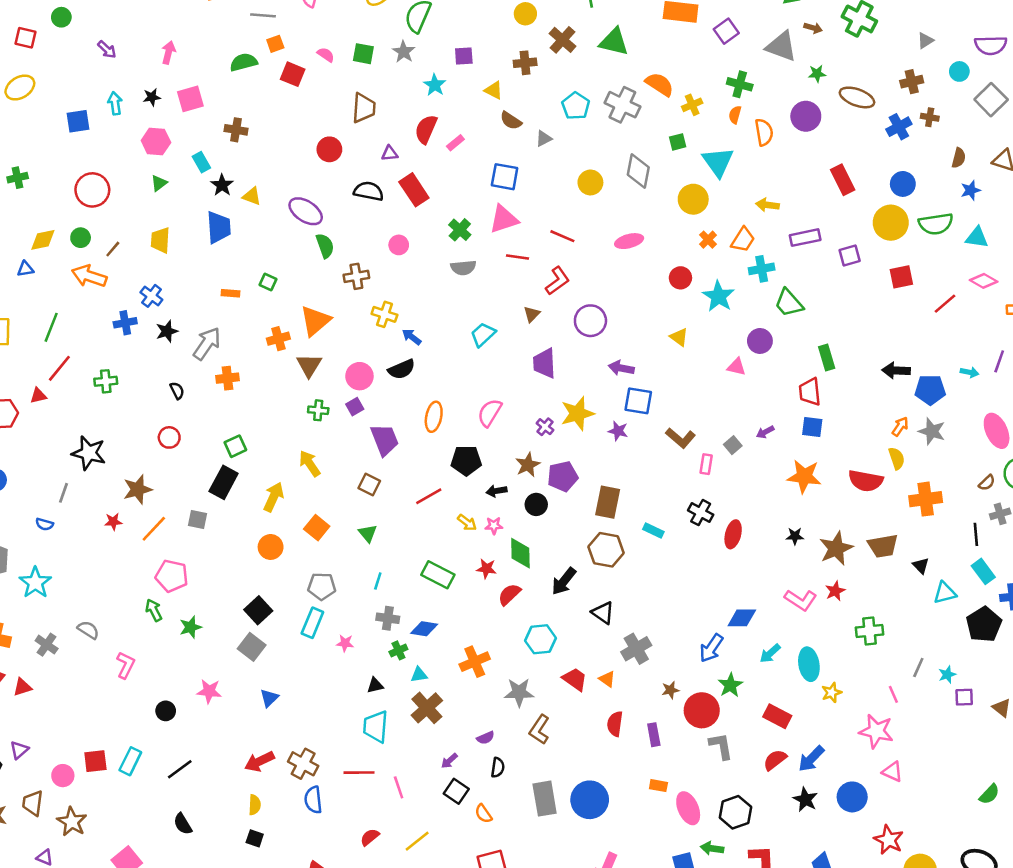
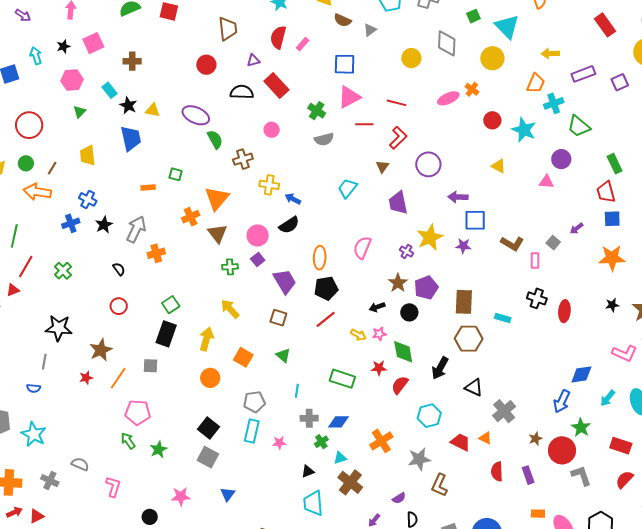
orange cross: (708, 240) -> (472, 89), moved
green cross: (106, 381) -> (63, 271), turned -30
black pentagon: (466, 460) -> (326, 288), moved

